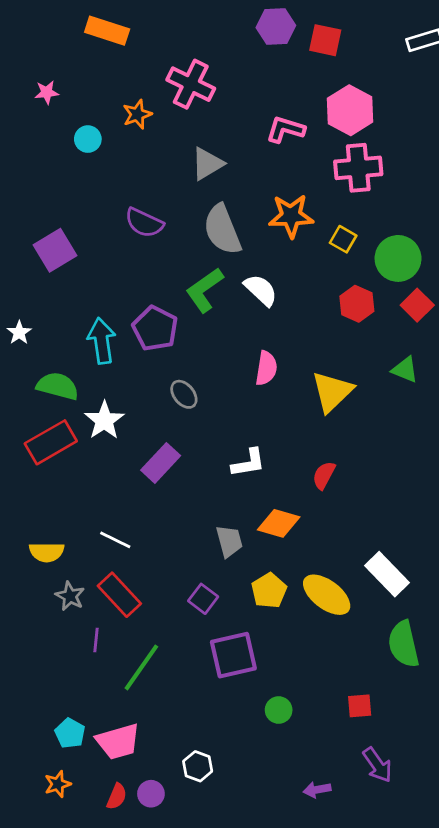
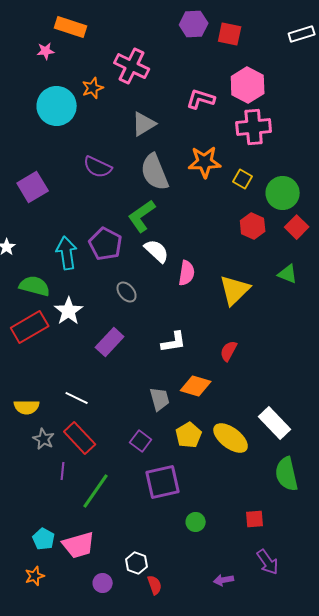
pink star: (47, 92) -> (46, 51), moved
cyan circle: (88, 139) -> (57, 106), size x2.0
white semicircle: (261, 290) -> (157, 251), moved
red semicircle: (117, 796) -> (155, 585), moved, turned -42

